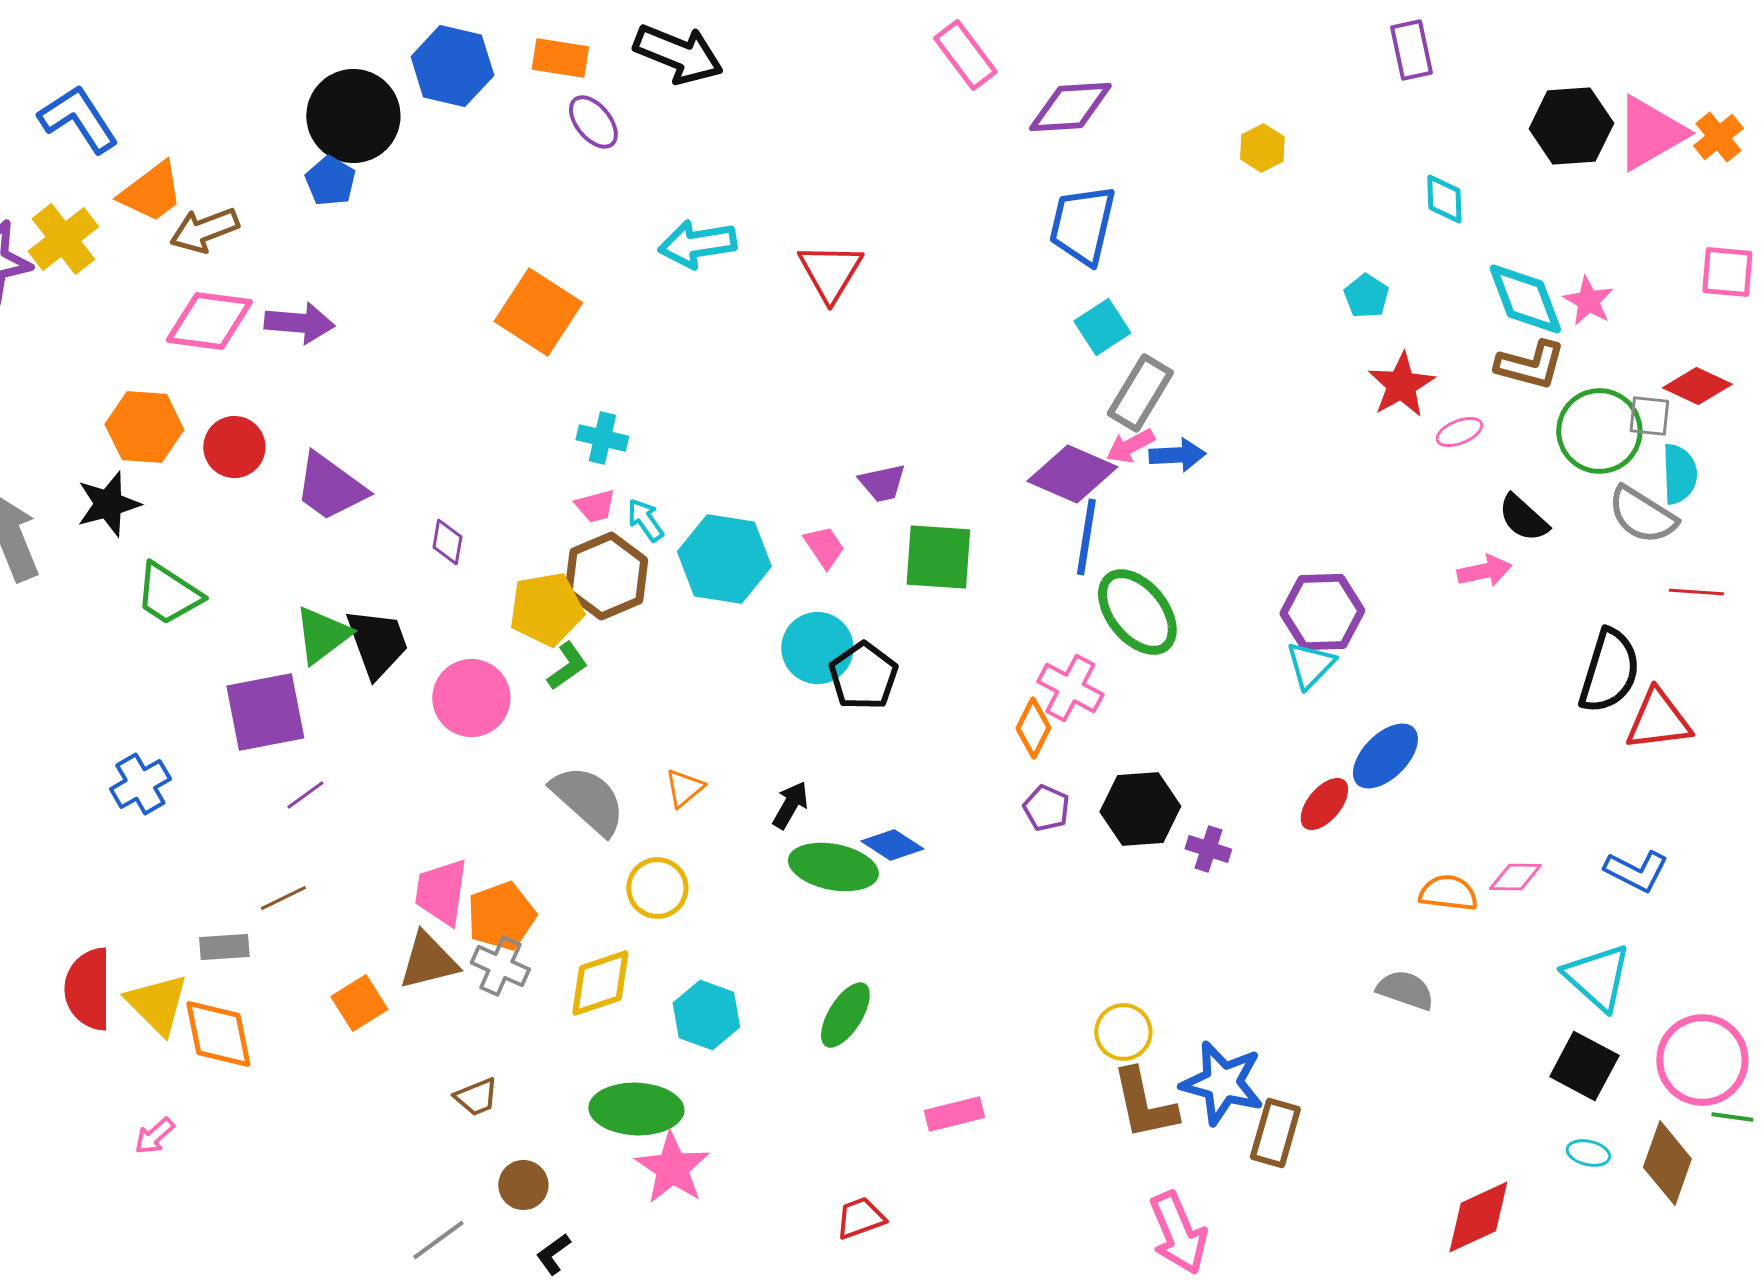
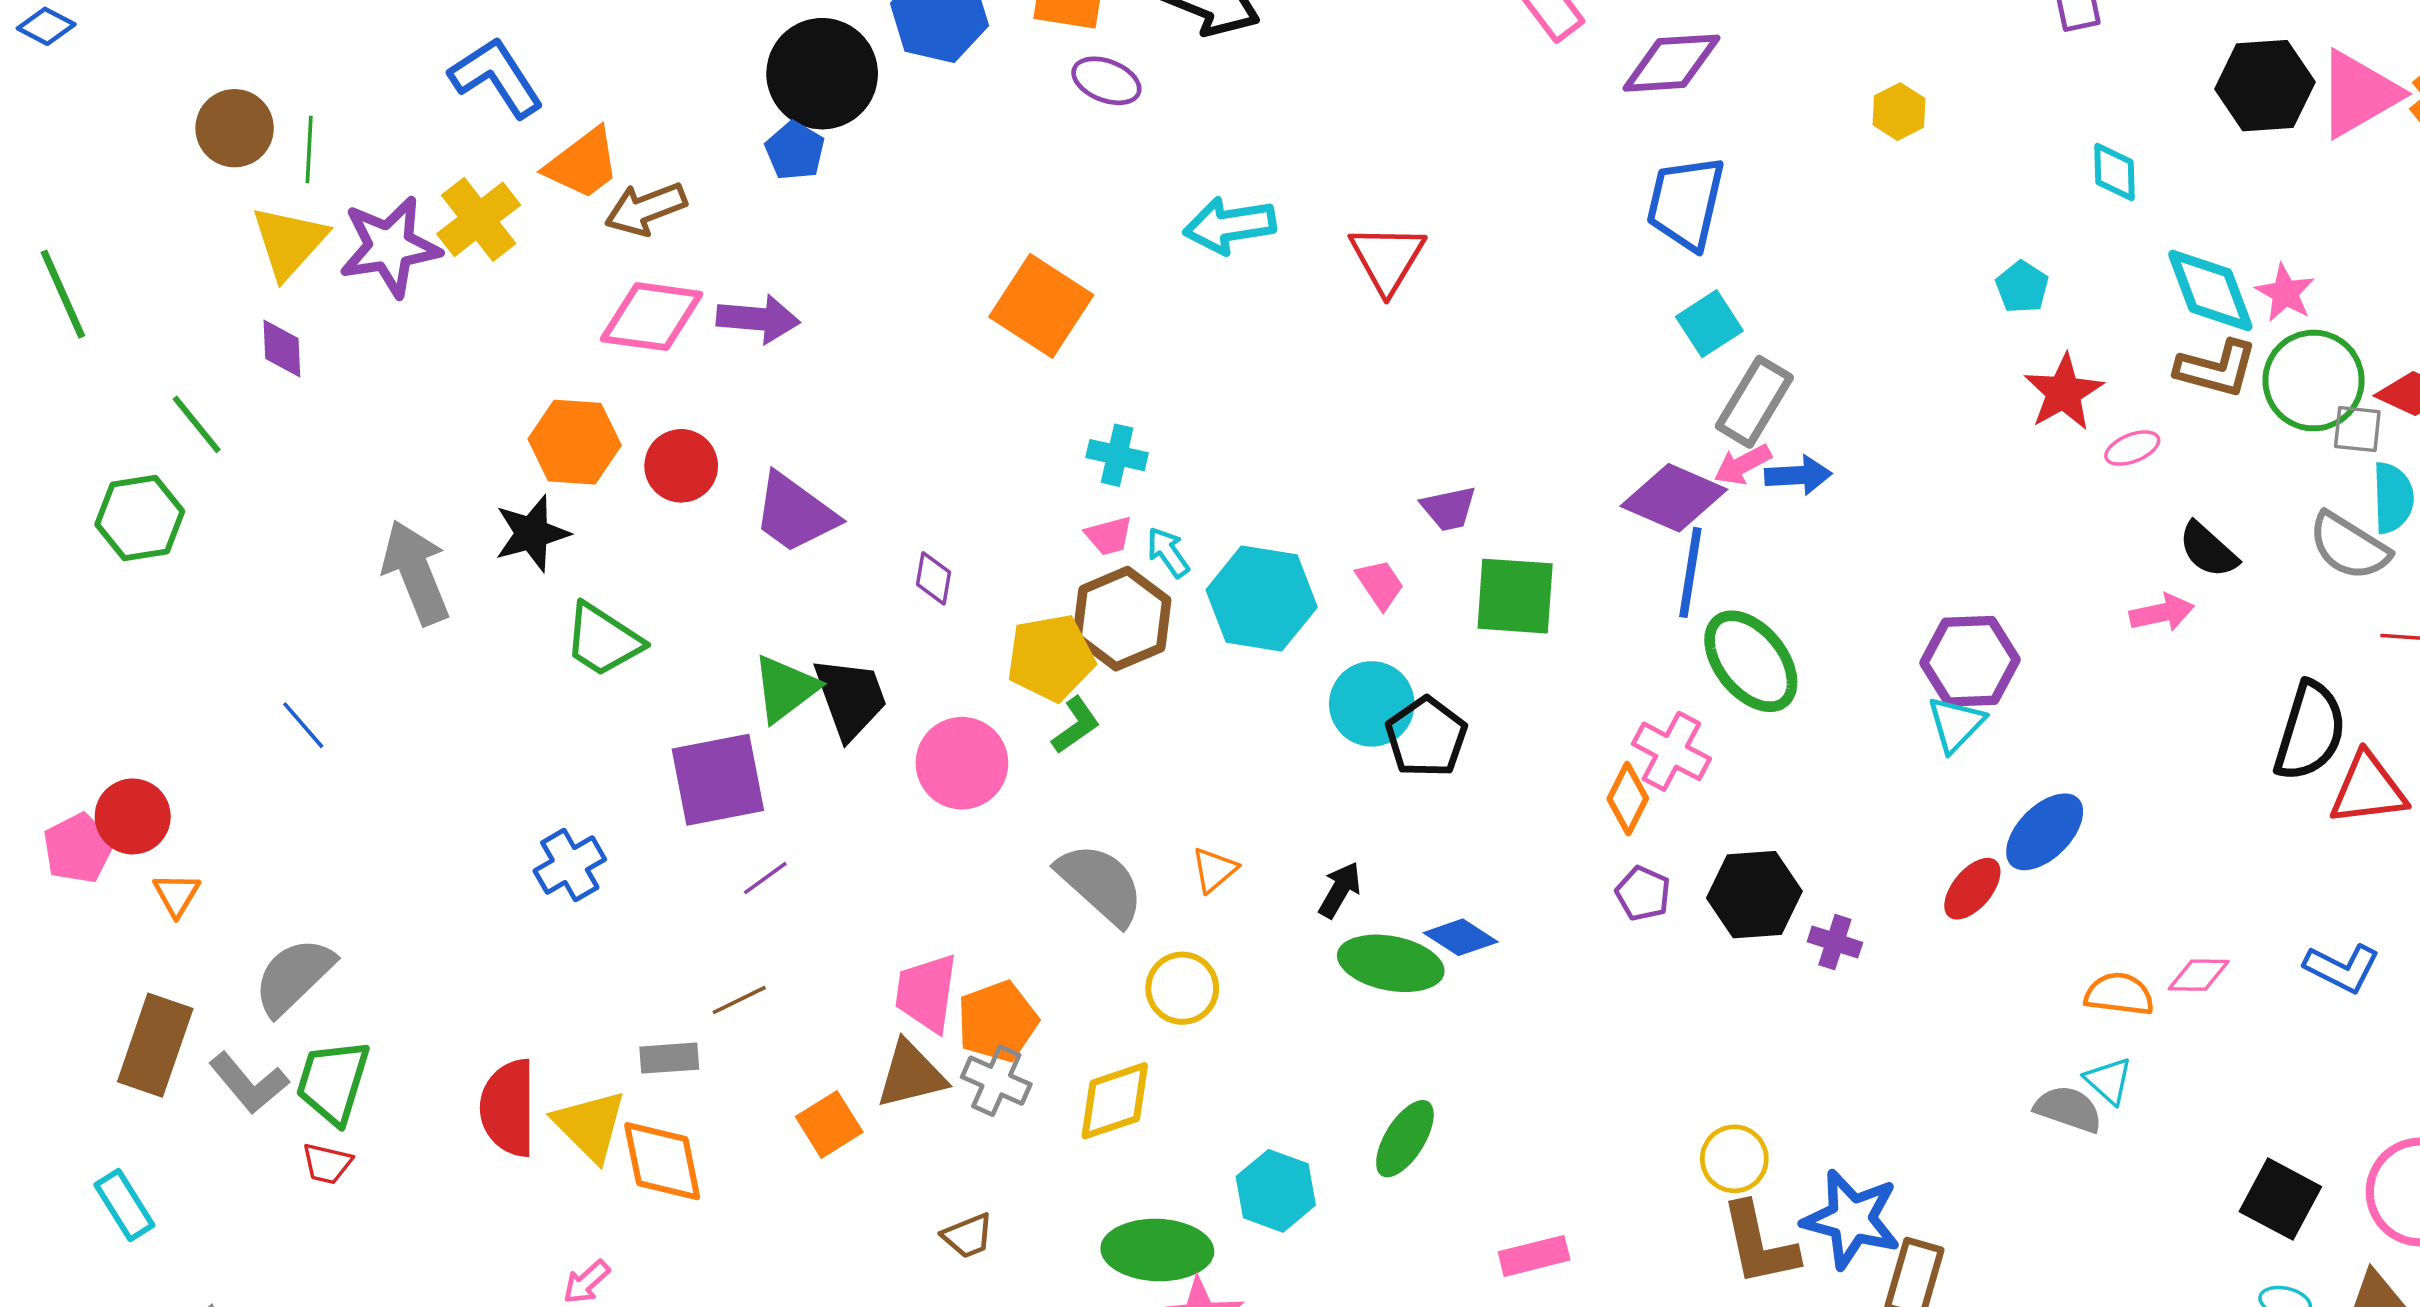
purple ellipse: (593, 122) -> (1106, 81), turned -30
green circle: (1599, 431) -> (2314, 381), moved
cyan triangle: (1597, 977) -> (2109, 1081), moved, size x0.6
cyan hexagon: (706, 1015) -> (1276, 1191), moved

